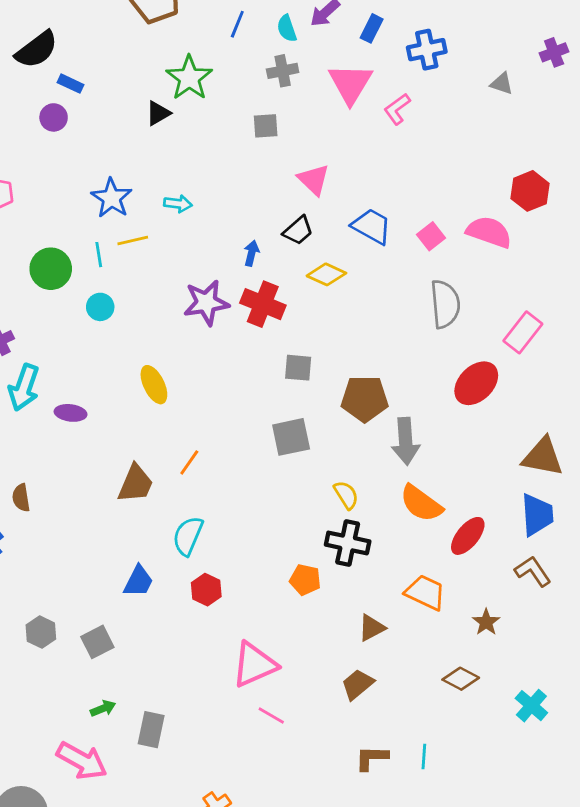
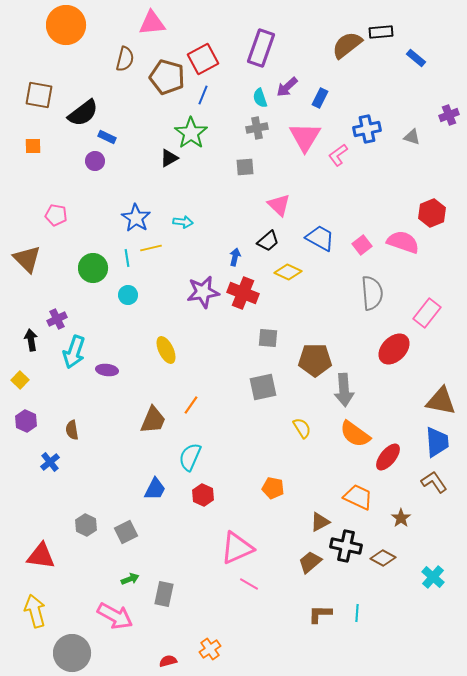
blue line: (237, 24) -> (203, 95), moved
blue cross: (427, 50) -> (367, 129), moved
black cross: (348, 543) -> (346, 546), moved

